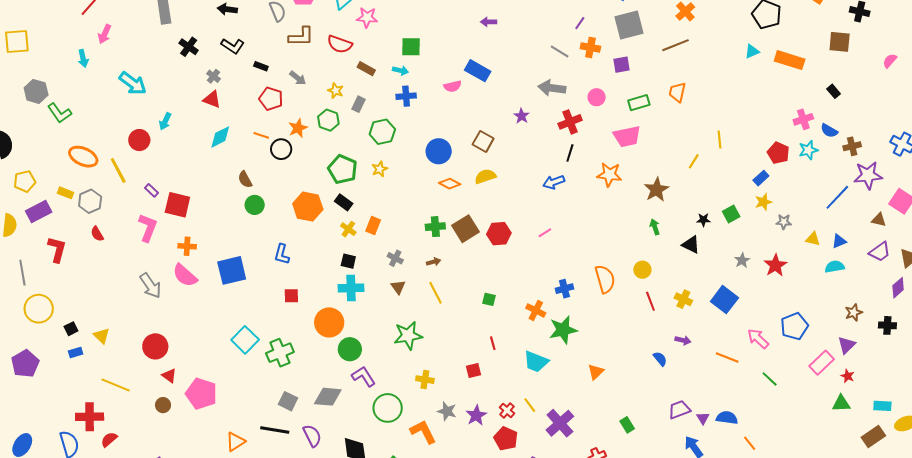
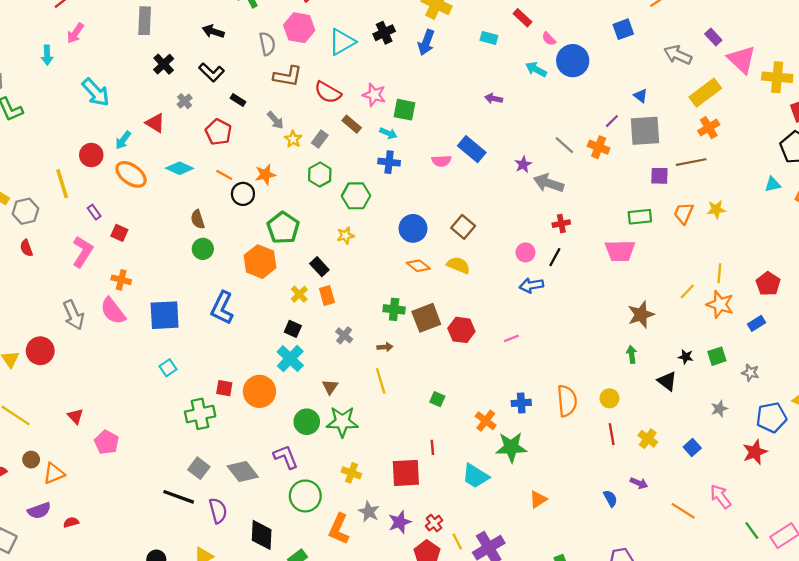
pink star: (367, 17) -> (374, 95), moved
purple line: (580, 23) -> (612, 121), moved
purple square: (622, 65) -> (659, 176), moved
yellow star: (336, 91) -> (293, 139), moved
pink circle: (597, 97) -> (525, 252), moved
red triangle: (212, 99) -> (155, 123), moved
red pentagon: (271, 99) -> (218, 132), moved
gray rectangle: (358, 104) -> (320, 139), moved
purple star: (522, 116) -> (523, 164), moved
green hexagon: (328, 120) -> (320, 175), moved
red cross: (570, 122) -> (561, 224), size x0.7
cyan diamond: (220, 137) -> (180, 168), turned 40
red pentagon: (778, 153) -> (768, 284), moved
orange ellipse: (83, 157) -> (131, 174), moved
green pentagon: (343, 169) -> (283, 228), moved
orange star: (609, 175) -> (720, 304), moved
yellow semicircle: (485, 176) -> (458, 265), turned 30
black rectangle: (344, 202) -> (319, 267), moved
yellow star: (763, 202) -> (716, 210), moved
red square: (177, 205) -> (119, 233), size x0.6
gray star: (784, 222) -> (750, 373), moved
orange rectangle: (373, 226) -> (327, 295), turned -48
blue L-shape: (282, 254) -> (222, 308), size x1.4
red star: (775, 265) -> (755, 452), moved
brown triangle: (398, 287) -> (330, 387), moved
cyan cross: (351, 288) -> (290, 359), turned 35
red square: (291, 296) -> (224, 388), moved
blue square: (724, 300) -> (692, 448), size x0.6
blue pentagon: (794, 326) -> (771, 417), moved
cyan square: (245, 340) -> (168, 368), moved, size x0.6
red circle: (155, 346) -> (40, 351), moved
green circle: (350, 349) -> (307, 422), moved
red square: (473, 371) -> (406, 473), size x1.8
green line: (770, 379) -> (752, 530), moved
pink pentagon: (201, 394) -> (107, 442), size x0.7
gray diamond: (328, 397) -> (243, 471), turned 36
brown circle: (163, 405) -> (31, 460), moved
yellow line: (530, 405) -> (457, 542), moved
orange L-shape: (423, 432) -> (339, 529), turned -140
orange triangle: (235, 442) -> (54, 473), moved

